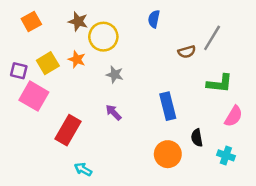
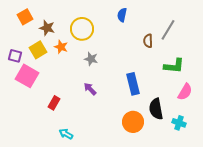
brown star: (78, 21) -> (47, 28), moved
brown semicircle: (187, 52) -> (148, 41), turned 104
red rectangle: (68, 130) -> (54, 103), size x0.6
black semicircle: (197, 138) -> (156, 109), size x1.5

